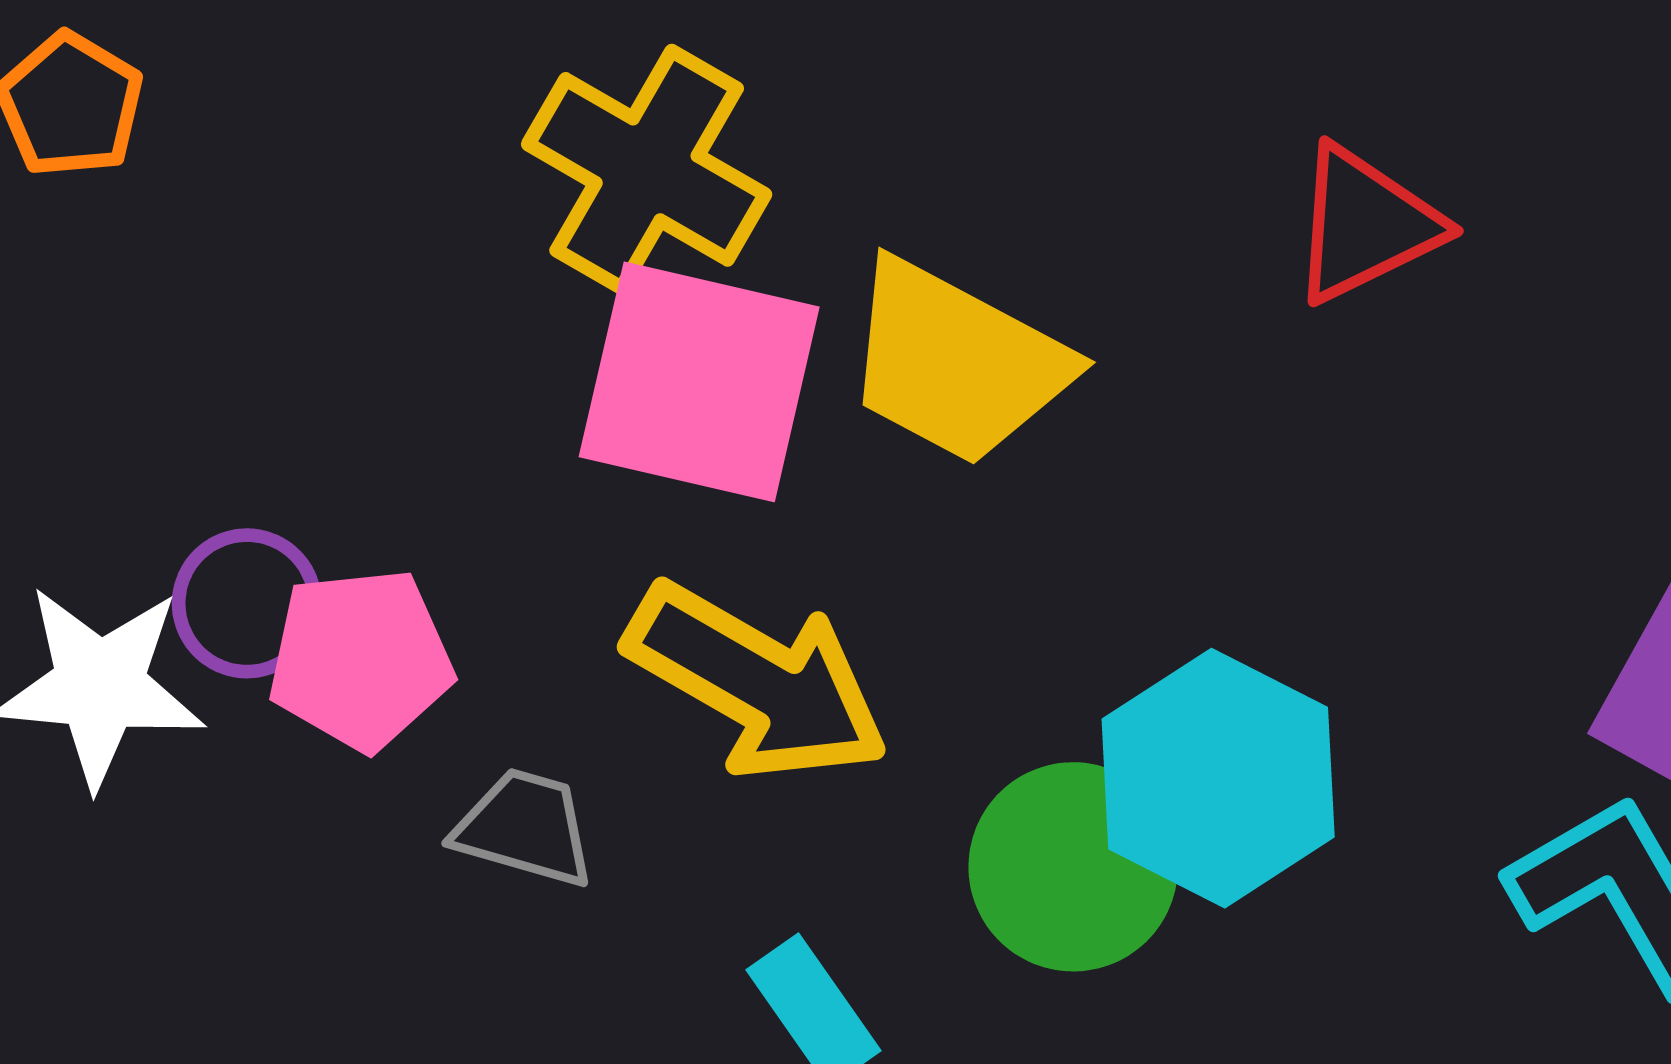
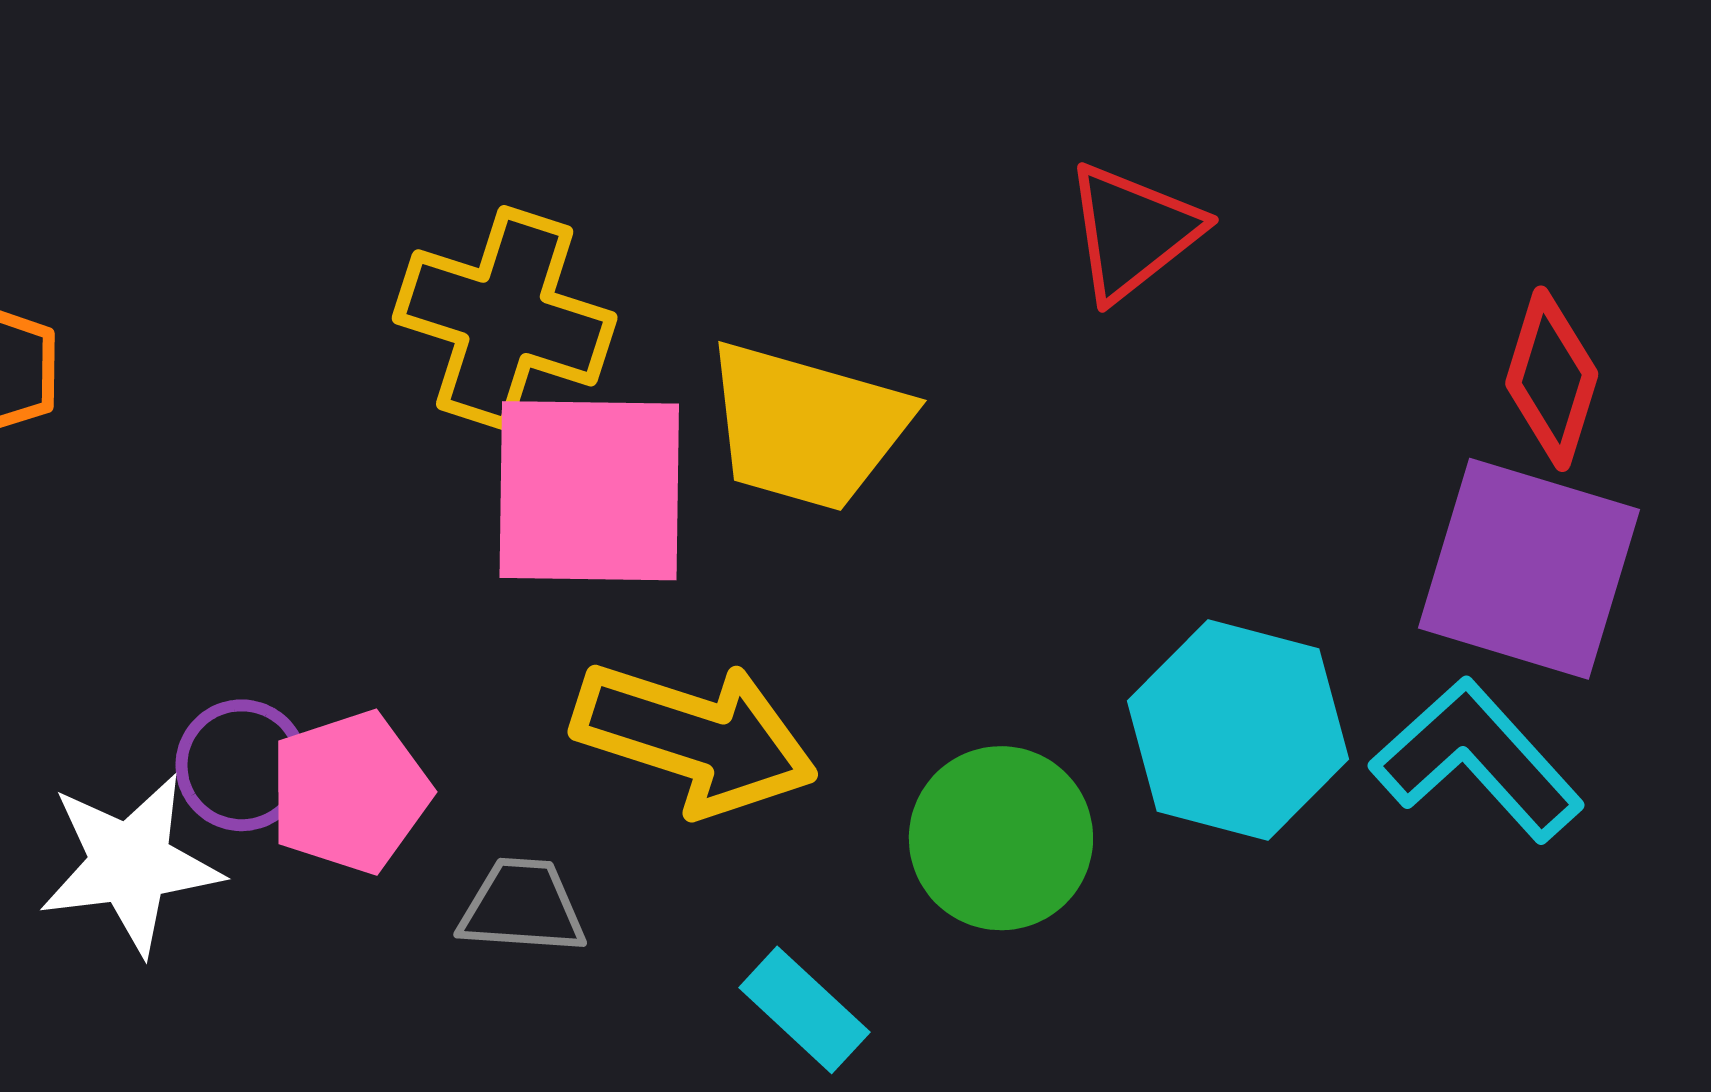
cyan hexagon: (1218, 778) -> (1238, 730), moved

